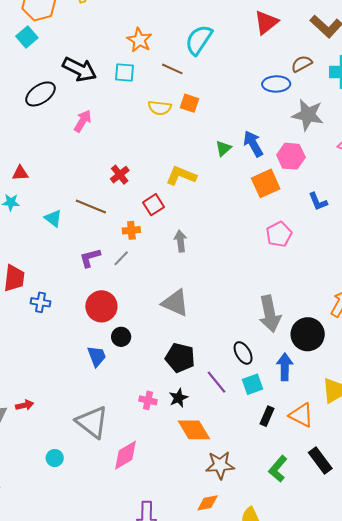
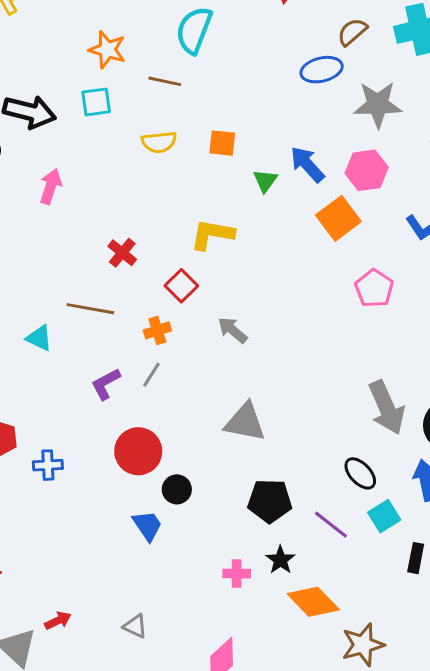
orange square: (189, 103) -> (222, 143), moved
gray arrow: (180, 241) -> (233, 330), turned -30
gray triangle: (92, 422) -> (135, 626), moved, size x0.5

